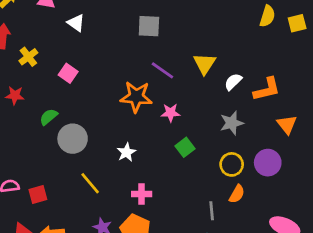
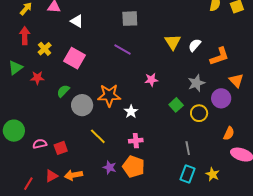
purple line: (162, 70) -> (123, 49), moved
pink square: (68, 73) -> (74, 58), size x1.5
white semicircle: (233, 82) -> (195, 45), moved
orange star: (136, 97) -> (109, 95), moved
green square: (185, 147) -> (176, 105), moved
white star: (126, 152) -> (131, 112), moved
purple circle: (268, 163) -> (221, 98), moved
orange semicircle: (237, 194) -> (229, 133), moved

